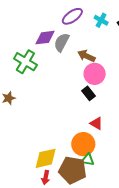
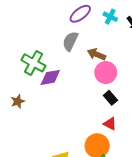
purple diamond: (45, 38) -> (50, 77), moved
black rectangle: (89, 93) -> (110, 98), moved

